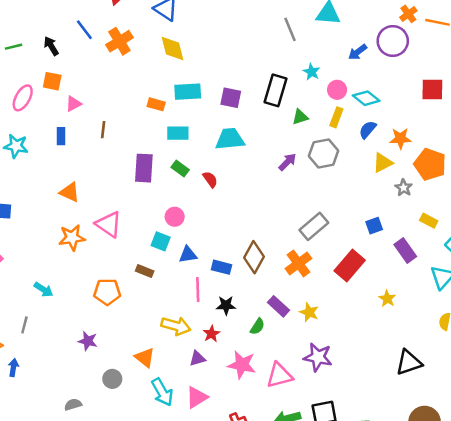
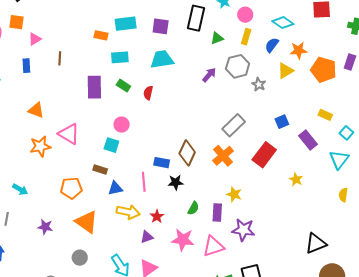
cyan diamond: (366, 98) -> (283, 23), moved
red semicircle: (210, 179) -> (148, 93), turned -128
gray star: (404, 188) -> (259, 84), moved
blue triangle: (188, 255) -> (115, 188), moved
black star: (226, 305) -> (176, 182), moved
purple rectangle: (279, 306) -> (217, 212), moved, turned 54
purple star: (88, 341) -> (45, 227), moved
orange triangle: (145, 358) -> (87, 222), moved, size x1.4
black triangle: (409, 363) -> (316, 243), moved

